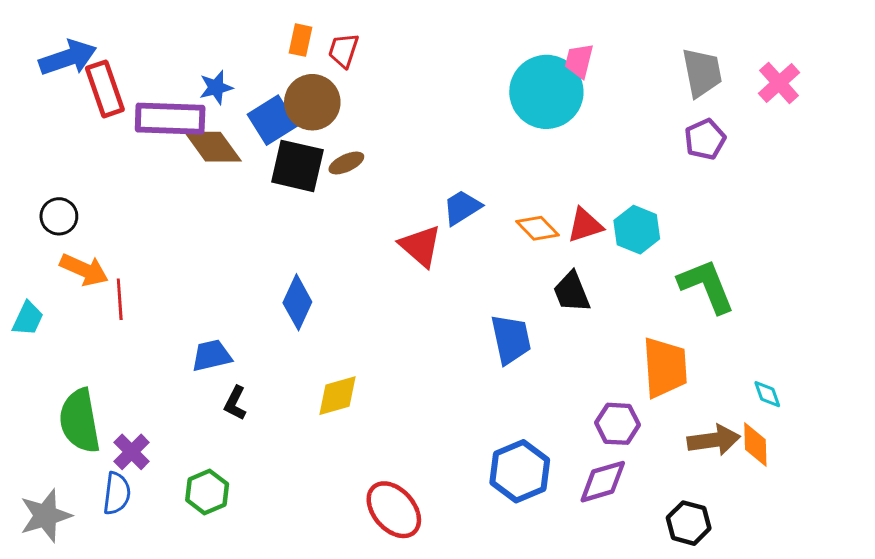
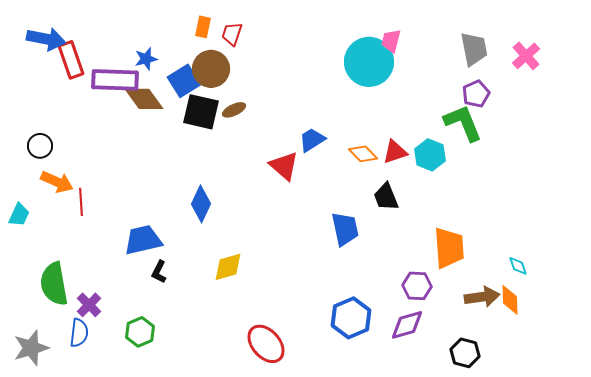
blue arrow: (68, 58) -> (46, 39), turned 30
green L-shape: (706, 286) -> (463, 123), moved
blue trapezoid: (212, 356) -> (143, 240), size x1.4

